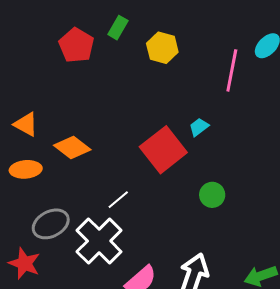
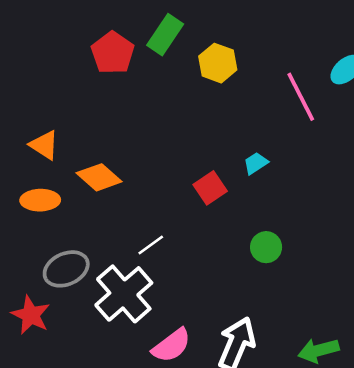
green rectangle: (118, 28) -> (165, 35), size x1.4
pink line: (232, 70) -> (301, 97), turned -42
red square: (163, 150) -> (210, 188), size x0.6

